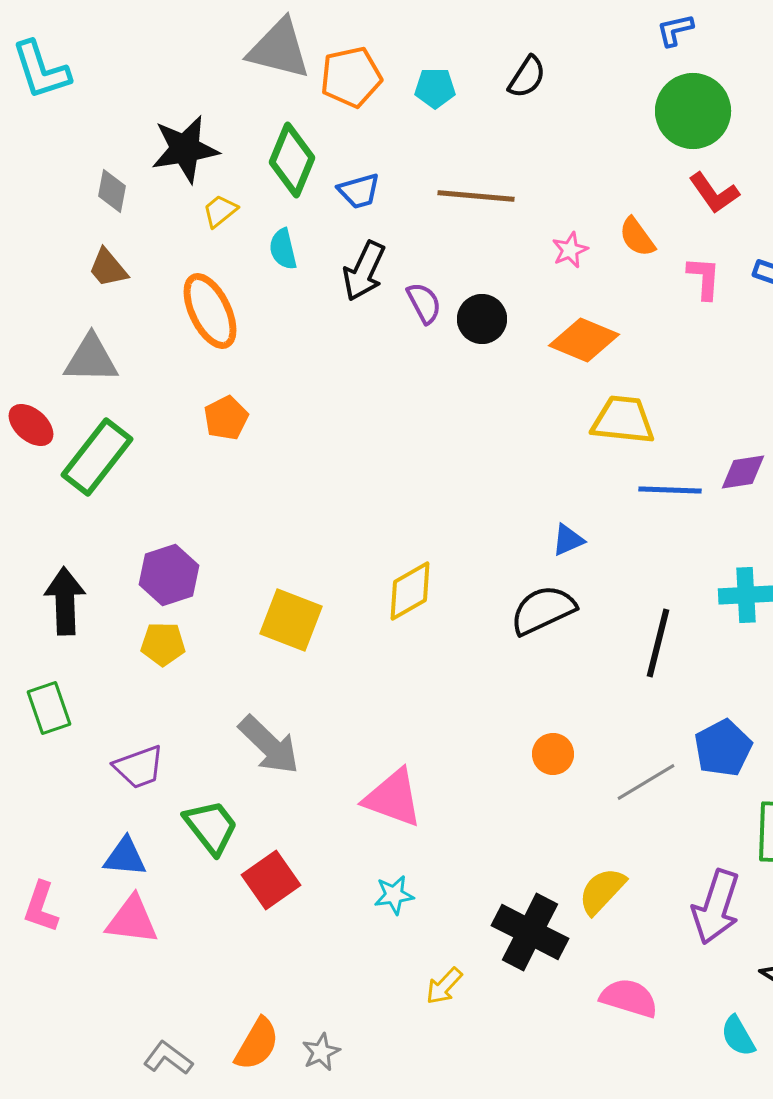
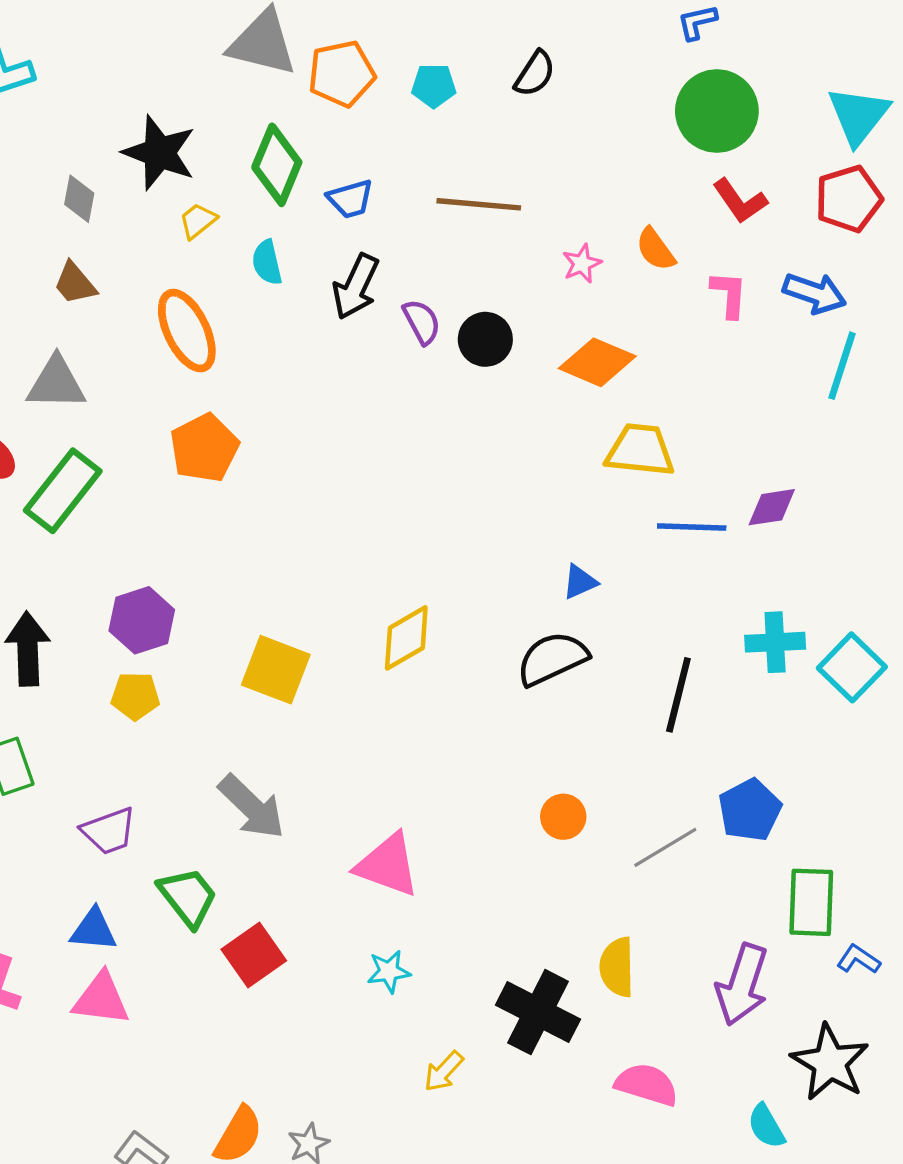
black star: (185, 149) -> (159, 153), turned 30
orange pentagon: (226, 418) -> (204, 448), size x1.4
yellow semicircle: (602, 891) -> (617, 967), turned -44

